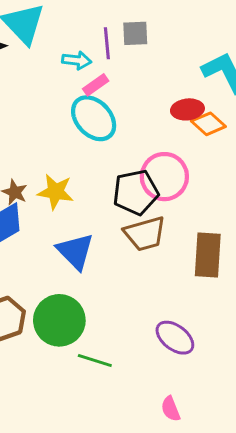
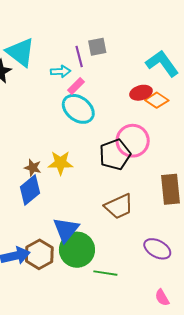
brown trapezoid: (145, 234) -> (119, 206), moved
blue triangle: (75, 251) -> (66, 230), moved, turned 32

